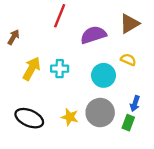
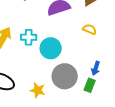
cyan circle: (104, 75) -> (51, 48), moved
yellow star: (70, 117) -> (38, 90), moved

